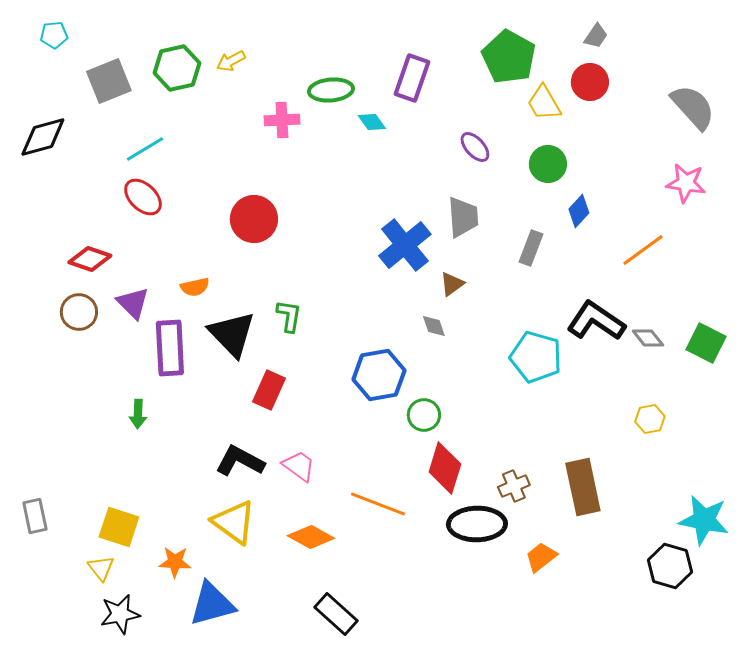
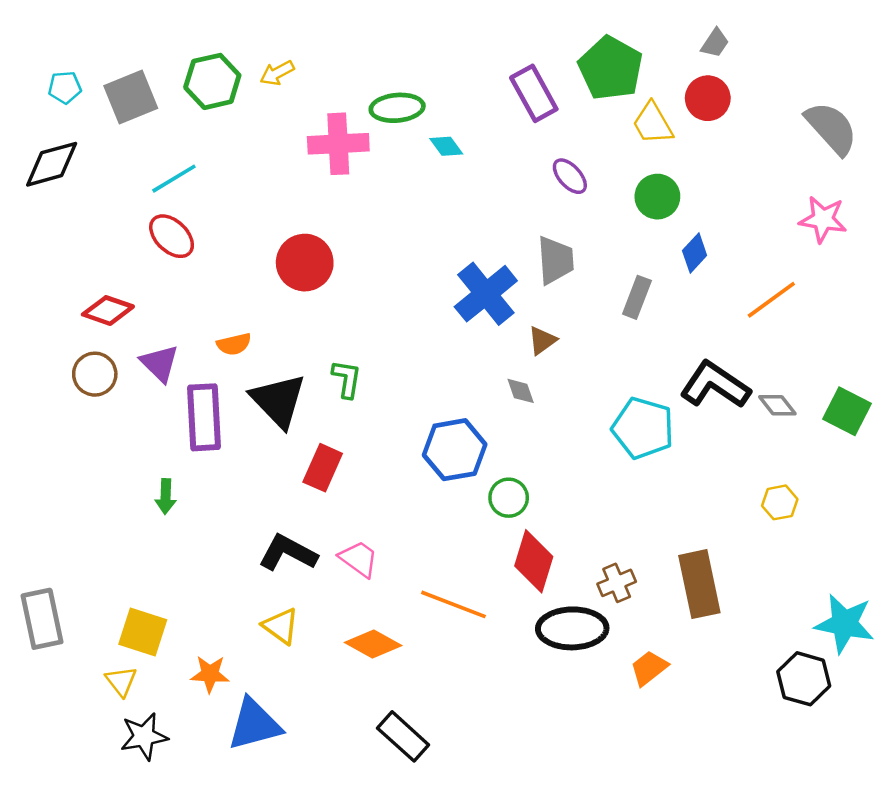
cyan pentagon: (54, 35) -> (65, 87), moved
purple rectangle: (412, 78) -> (534, 93), moved, turned -48
pink cross: (282, 120) -> (338, 144), size x1.4
gray rectangle: (35, 516) -> (42, 619), size x1.4
yellow triangle: (234, 522) -> (281, 626), size x0.7

